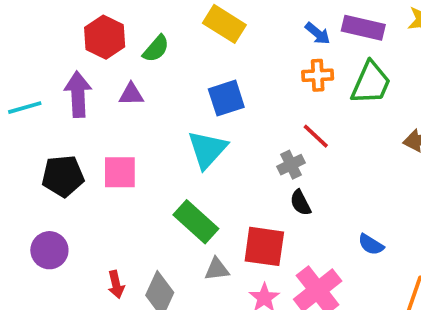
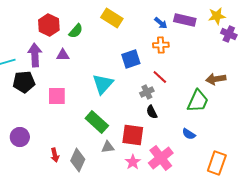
green trapezoid: (371, 83) -> (198, 101), moved
blue square: (226, 98) -> (131, 59), moved
black pentagon: (63, 176) -> (24, 82), moved

